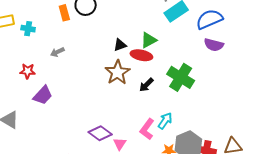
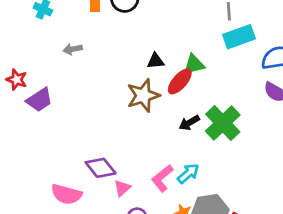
red ellipse: (141, 55) -> (180, 81), turned -75
red star: (28, 71) -> (17, 80), moved
black arrow: (146, 85) -> (189, 123), moved

